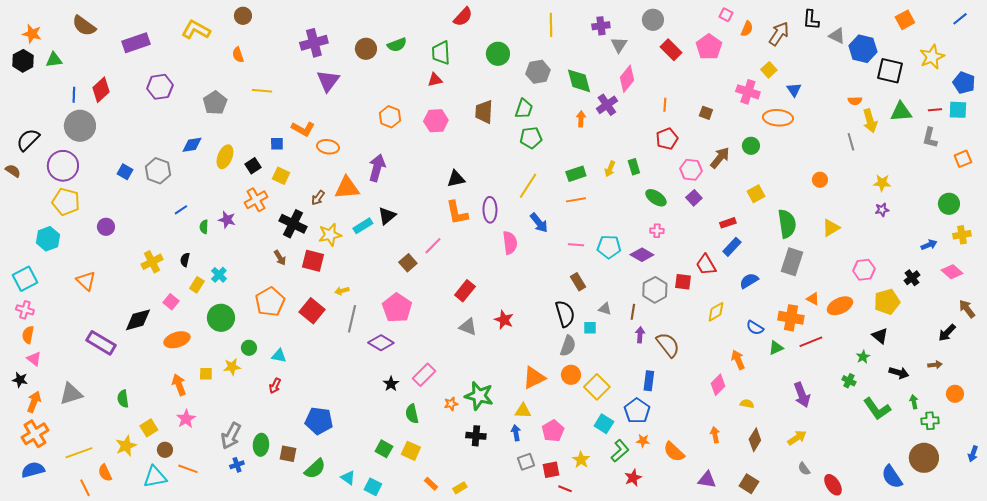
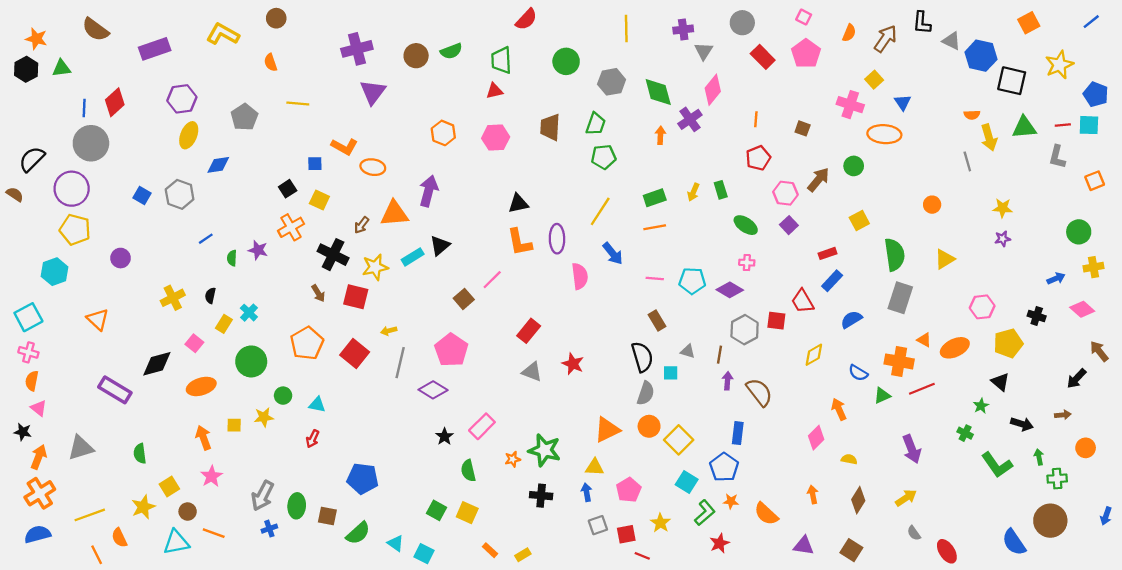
pink square: (726, 15) -> (804, 17), moved
yellow ellipse: (225, 157) -> (189, 135), moved
black cross: (912, 278) -> (1037, 316), turned -35

